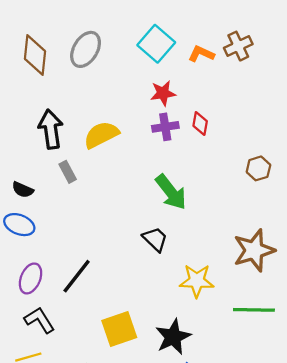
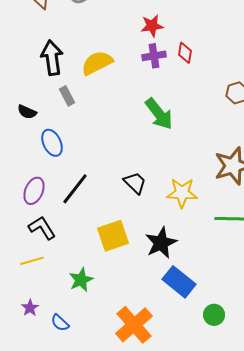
blue ellipse: (19, 225) -> (52, 143), moved, turned 44
black trapezoid: (155, 239) -> (135, 183), moved

